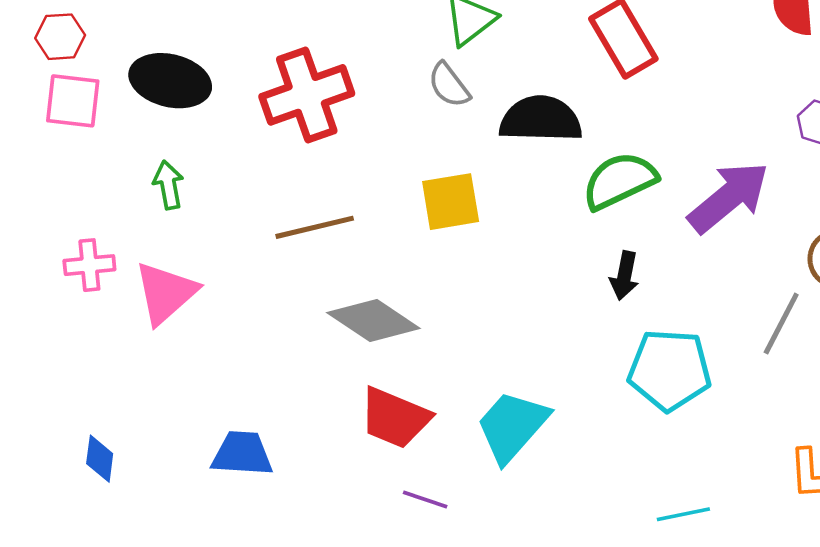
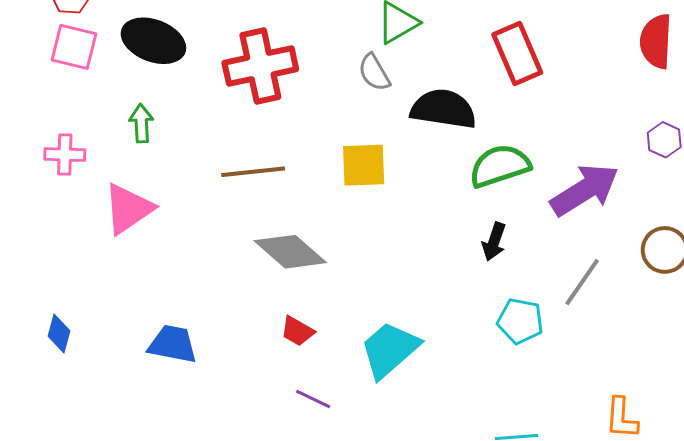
pink cross: (89, 265) -> (65, 155), moved
gray line: (781, 323) -> (582, 282), moved
cyan pentagon: (669, 370) -> (520, 321), size x0.7
red trapezoid: (395, 418) -> (297, 331), size x0.6

